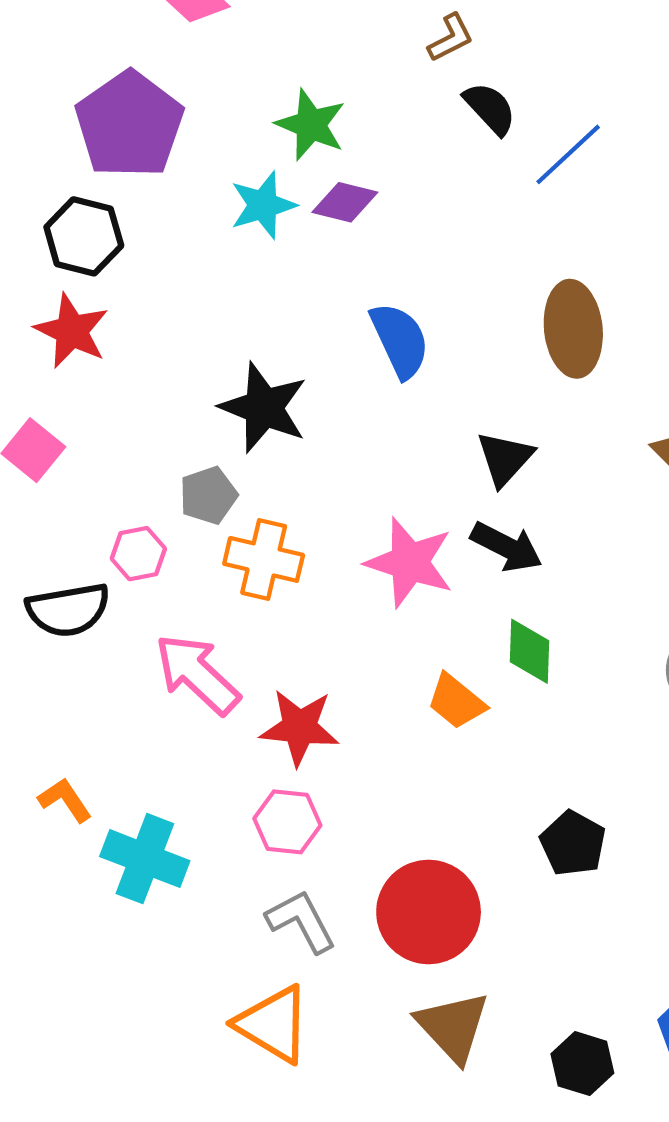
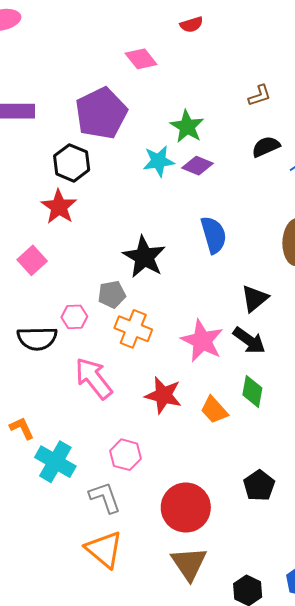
black semicircle: (490, 108) -> (266, 147), moved, turned -80
red star: (300, 727) -> (163, 395), moved
gray L-shape: (301, 921) -> (105, 497), moved

